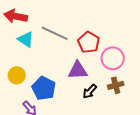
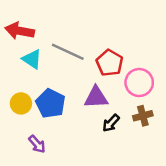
blue pentagon: (44, 88) -> (50, 103), moved

